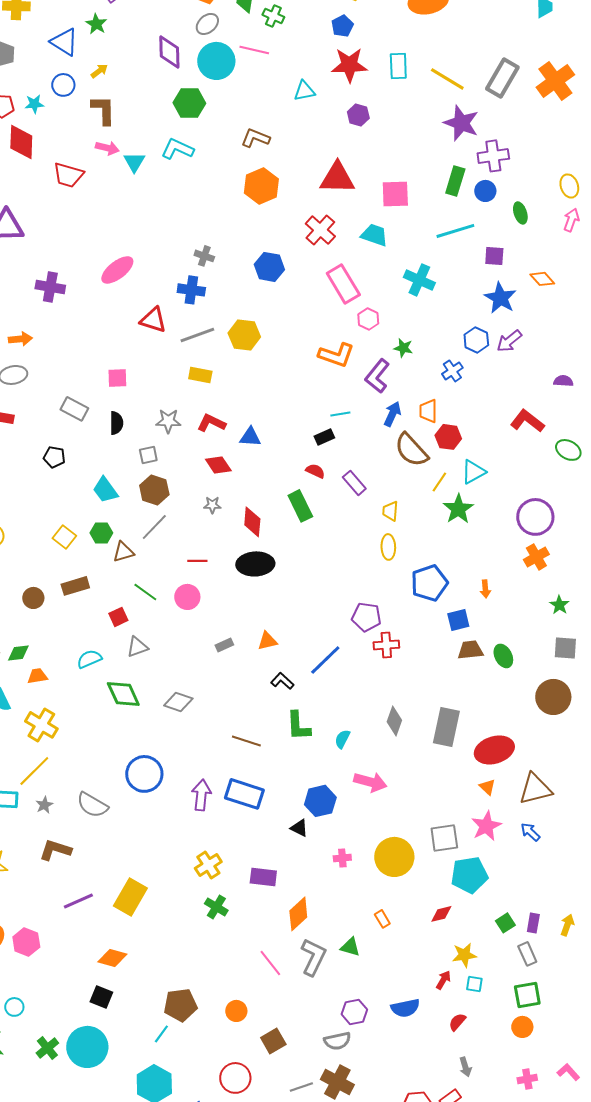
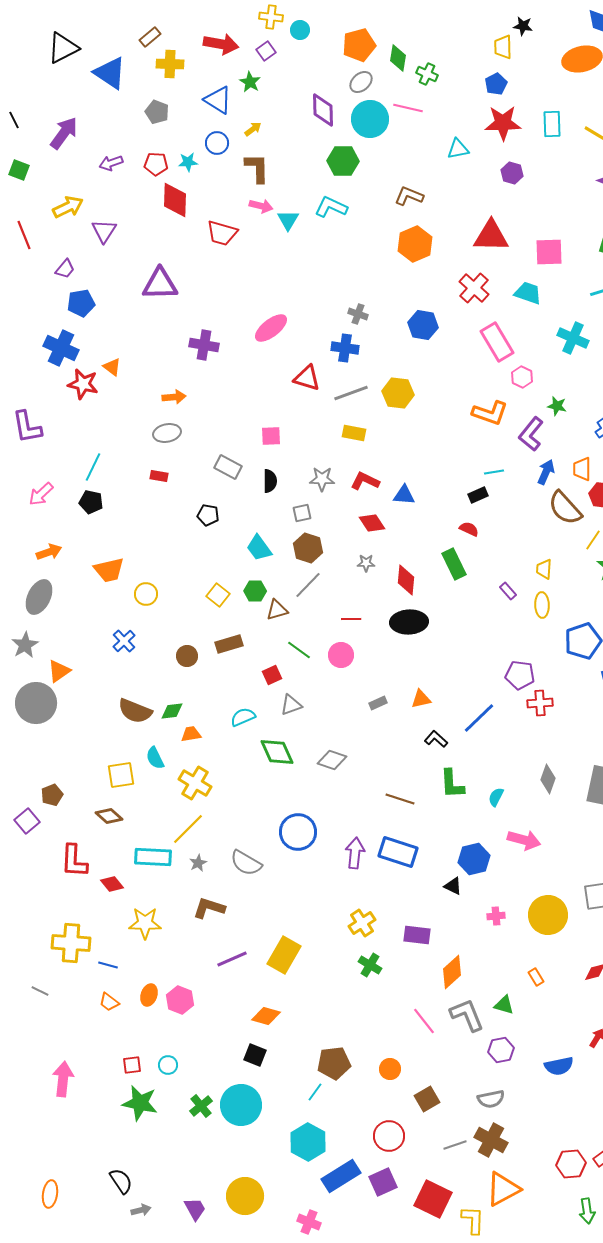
purple rectangle: (354, 483) -> (508, 591), moved, size x0.7
gray L-shape: (313, 957) -> (467, 1015), turned -48
purple hexagon: (354, 1012) -> (501, 1050), moved

